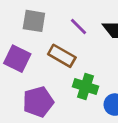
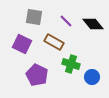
purple pentagon: (38, 102) -> (37, 75), turned -30

